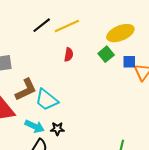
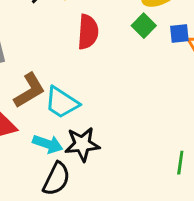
red semicircle: (69, 55) -> (88, 32), size x1.6
black star: (57, 129) -> (82, 144), size x1.6

